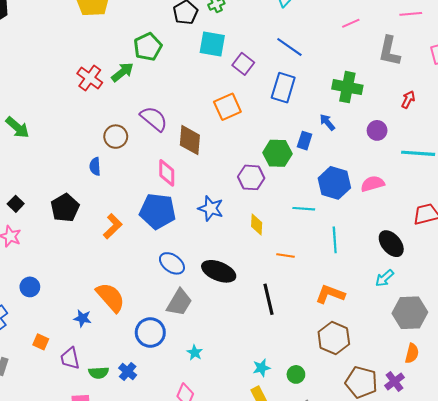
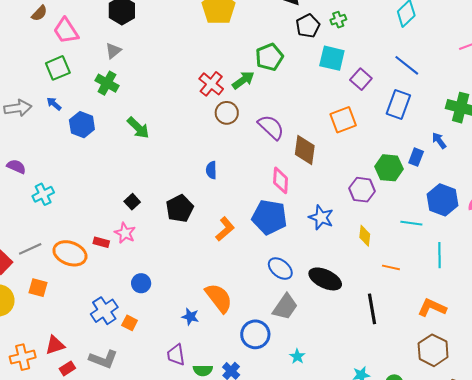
brown circle: (116, 137) -> (227, 113), moved
orange square: (41, 342) -> (130, 323), moved

